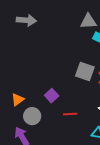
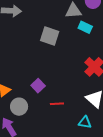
gray square: (85, 72) -> (50, 36), moved

